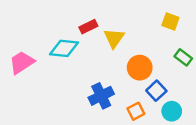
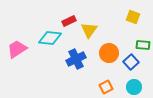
green rectangle: (183, 57) -> (143, 45), turned -32
blue square: (156, 91) -> (131, 62), moved
blue cross: (101, 96) -> (76, 59), moved

